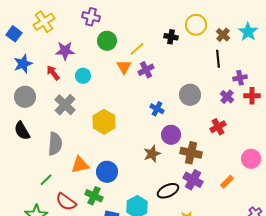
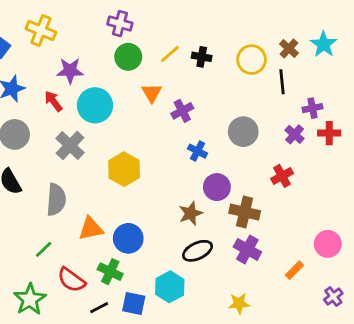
purple cross: (91, 17) -> (120, 24), moved
yellow cross: (44, 22) -> (41, 30), turned -35
yellow circle: (196, 25) -> (252, 60), moved
black cross: (171, 37) -> (202, 57), moved
yellow line: (137, 49) -> (170, 54), moved
purple cross: (146, 70) -> (182, 111), moved
cyan circle: (83, 76) -> (95, 105), size x1.6
pink circle: (251, 159) -> (328, 244), moved
orange rectangle: (227, 182) -> (294, 270), moved
black ellipse: (168, 191) -> (197, 251), moved

